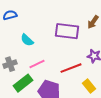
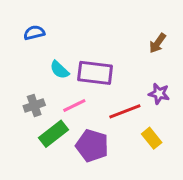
purple rectangle: (67, 31) -> (95, 73), moved

